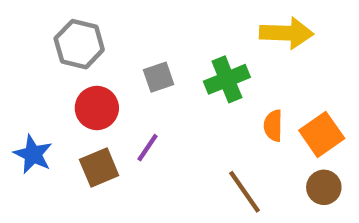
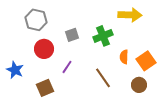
brown square: (99, 168) -> (45, 88), moved
brown circle: (324, 187) -> (139, 85), moved
brown line: (245, 192) -> (103, 78), moved

